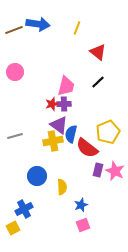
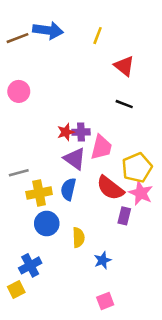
black line: (98, 82) -> (124, 104), turned 64
pink trapezoid: (66, 86) -> (101, 147), moved
blue semicircle: (71, 134) -> (68, 189), moved
yellow cross: (53, 141) -> (39, 193), moved
pink star: (115, 171) -> (141, 193), moved
pink square: (83, 225) -> (105, 301), moved

